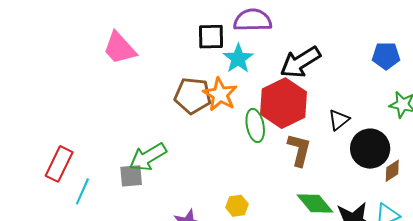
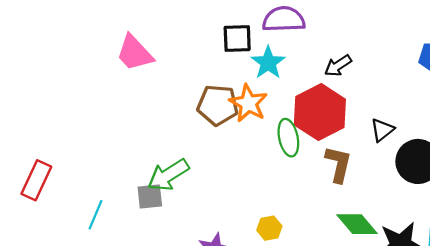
black arrow: (300, 62) -> (338, 66), size x0.6
red rectangle: (59, 164) -> (36, 180), moved

